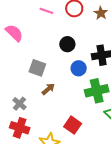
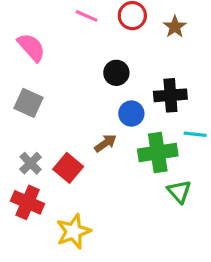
gray square: (37, 68) -> (28, 103), moved
brown arrow: (48, 89) -> (105, 143), moved
red square: (73, 125) -> (68, 168), moved

